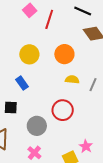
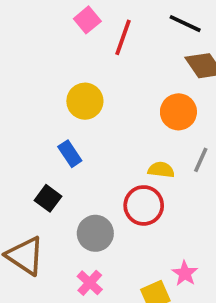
orange circle: (64, 54) -> (178, 112), moved
yellow semicircle: (72, 80) -> (161, 170), moved
black square: (11, 107) -> (48, 198), turned 32

